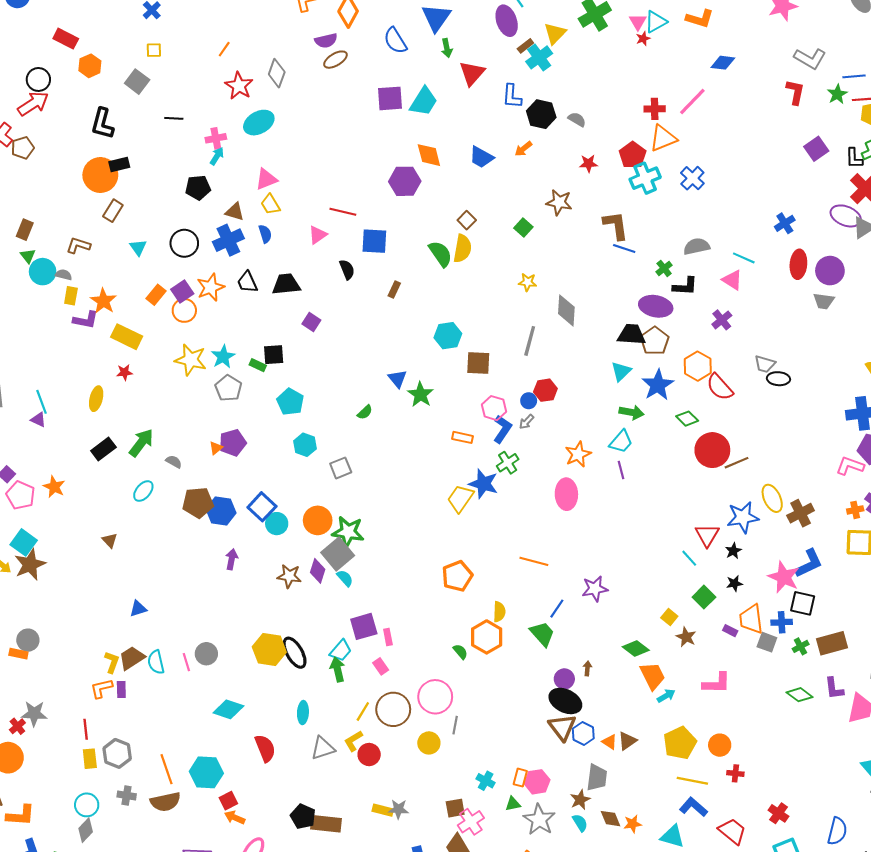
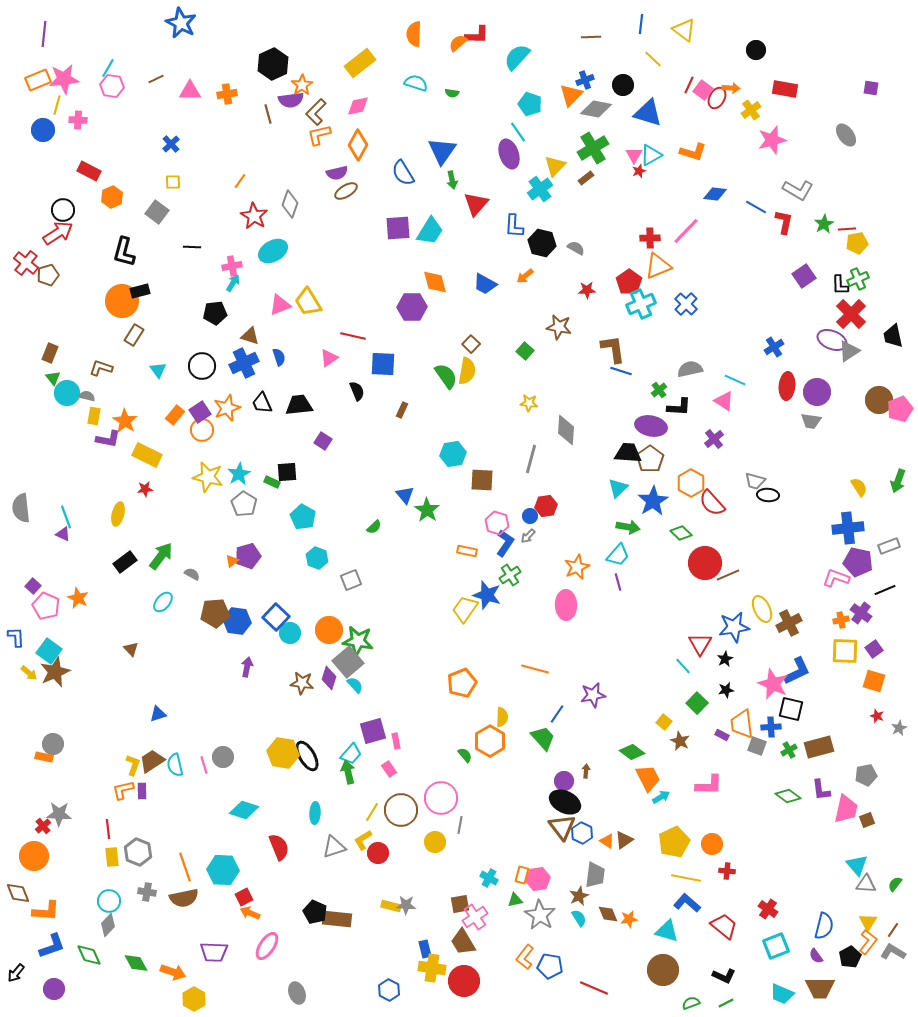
brown rectangle: (525, 46) -> (586, 178), moved
blue line: (854, 76) -> (756, 207), moved, turned 35
yellow trapezoid: (270, 204) -> (308, 302), moved, size x1.4

